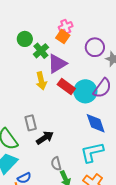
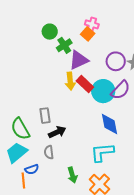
pink cross: (66, 27) -> (92, 24), turned 32
purple circle: (95, 47) -> (116, 61), moved
yellow arrow: (41, 81) -> (70, 81), moved
gray semicircle: (56, 164) -> (49, 152), moved

